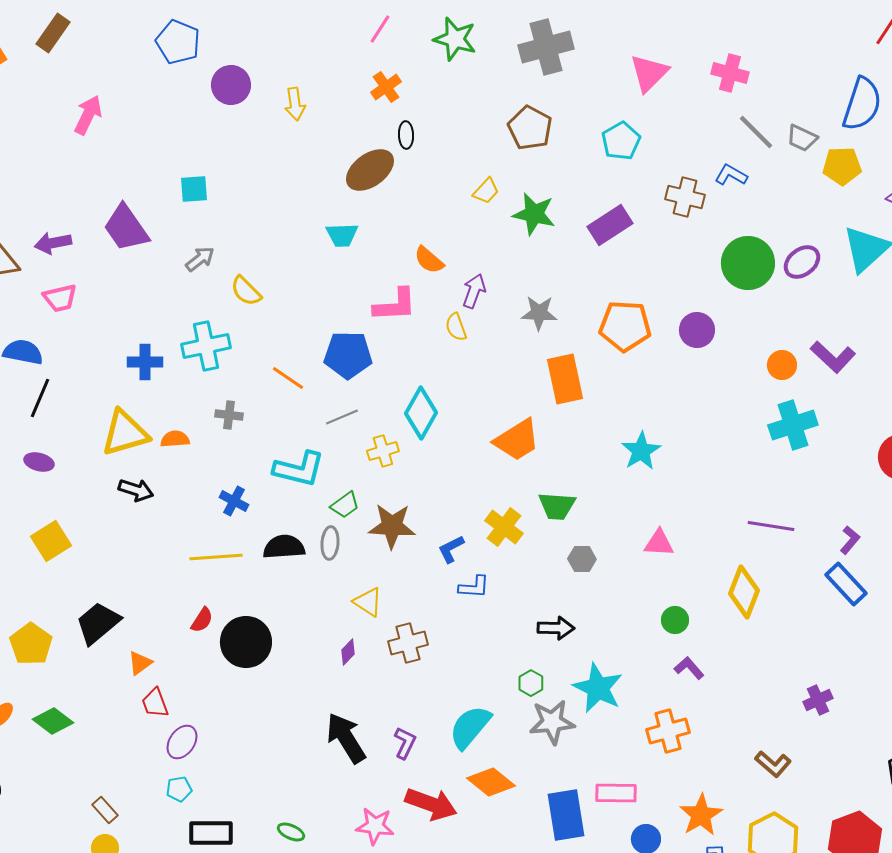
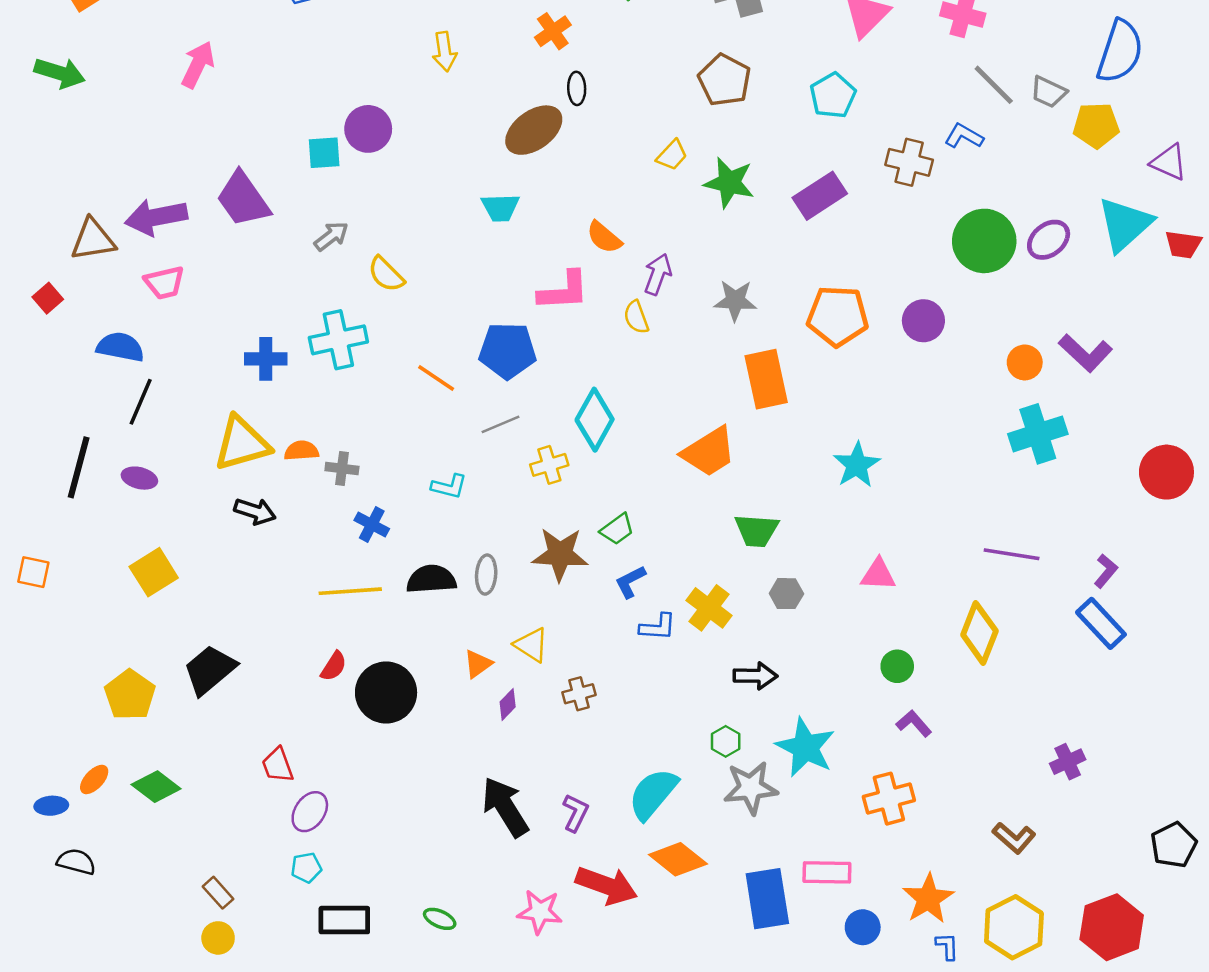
purple circle: (231, 85) -> (368, 129), moved
purple arrow: (53, 243) -> (156, 217), size x1.4
gray cross: (229, 415) -> (342, 468), moved
cyan L-shape: (299, 469) -> (449, 486), size x0.6
green trapezoid: (345, 505) -> (617, 529), moved
yellow cross: (504, 527) -> (709, 608), moved
brown cross: (408, 643) -> (579, 694), size x0.7
orange triangle: (140, 663) -> (478, 664), moved

